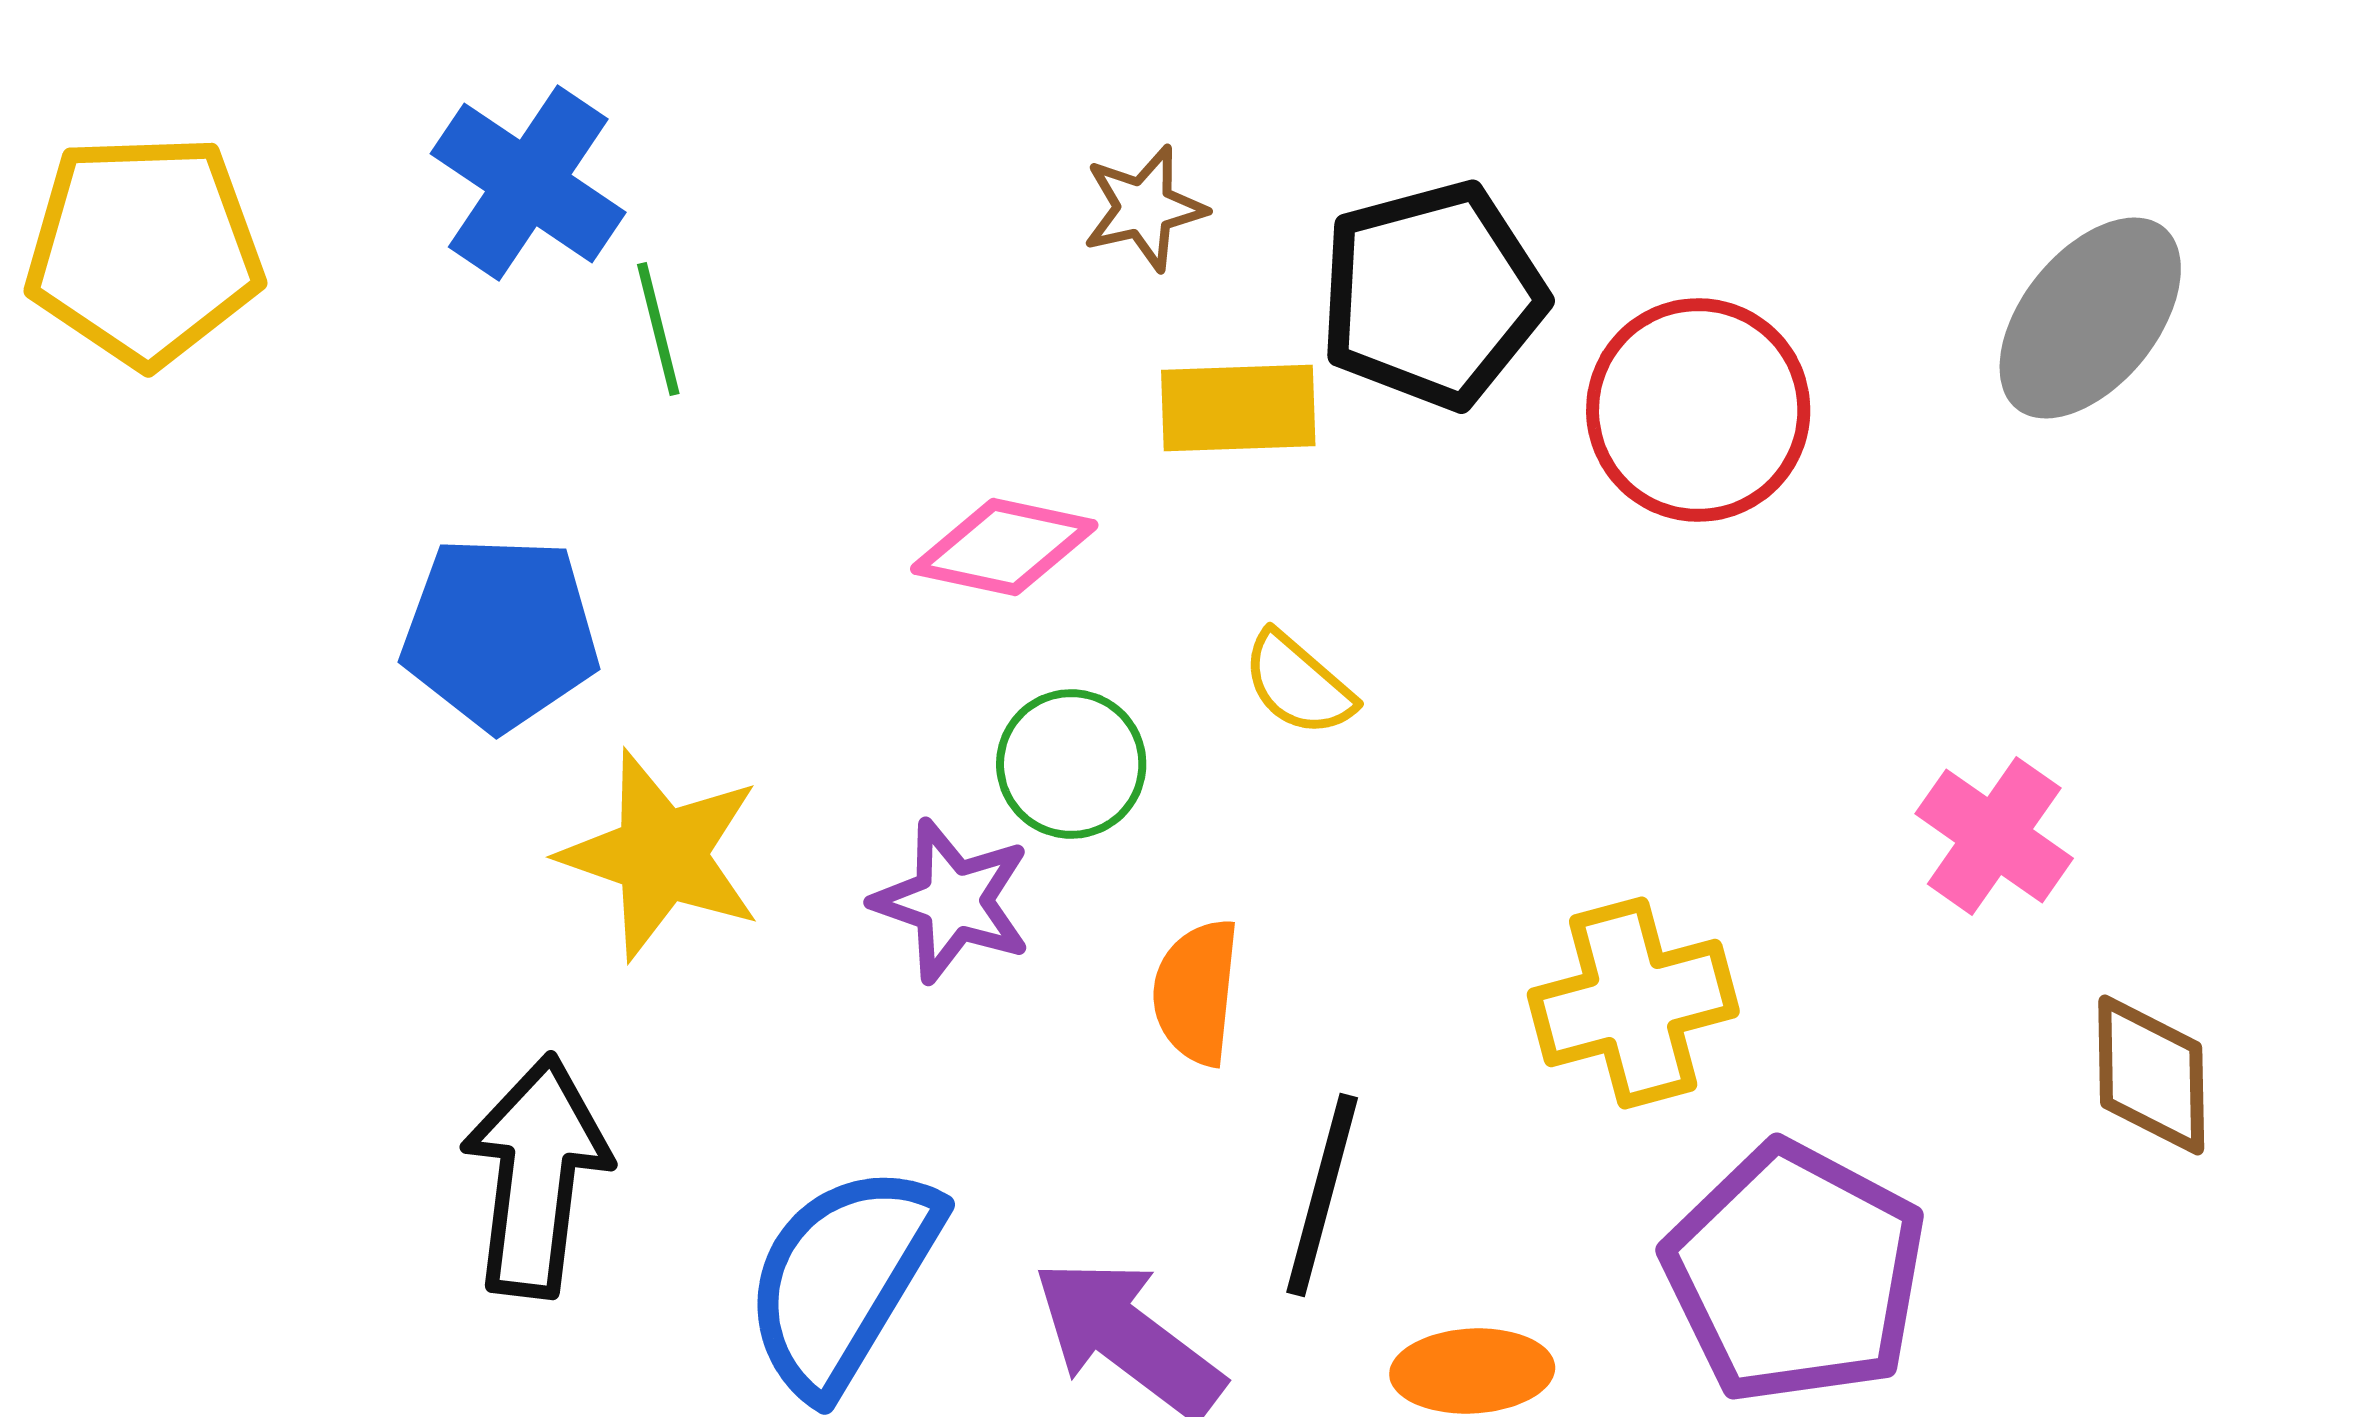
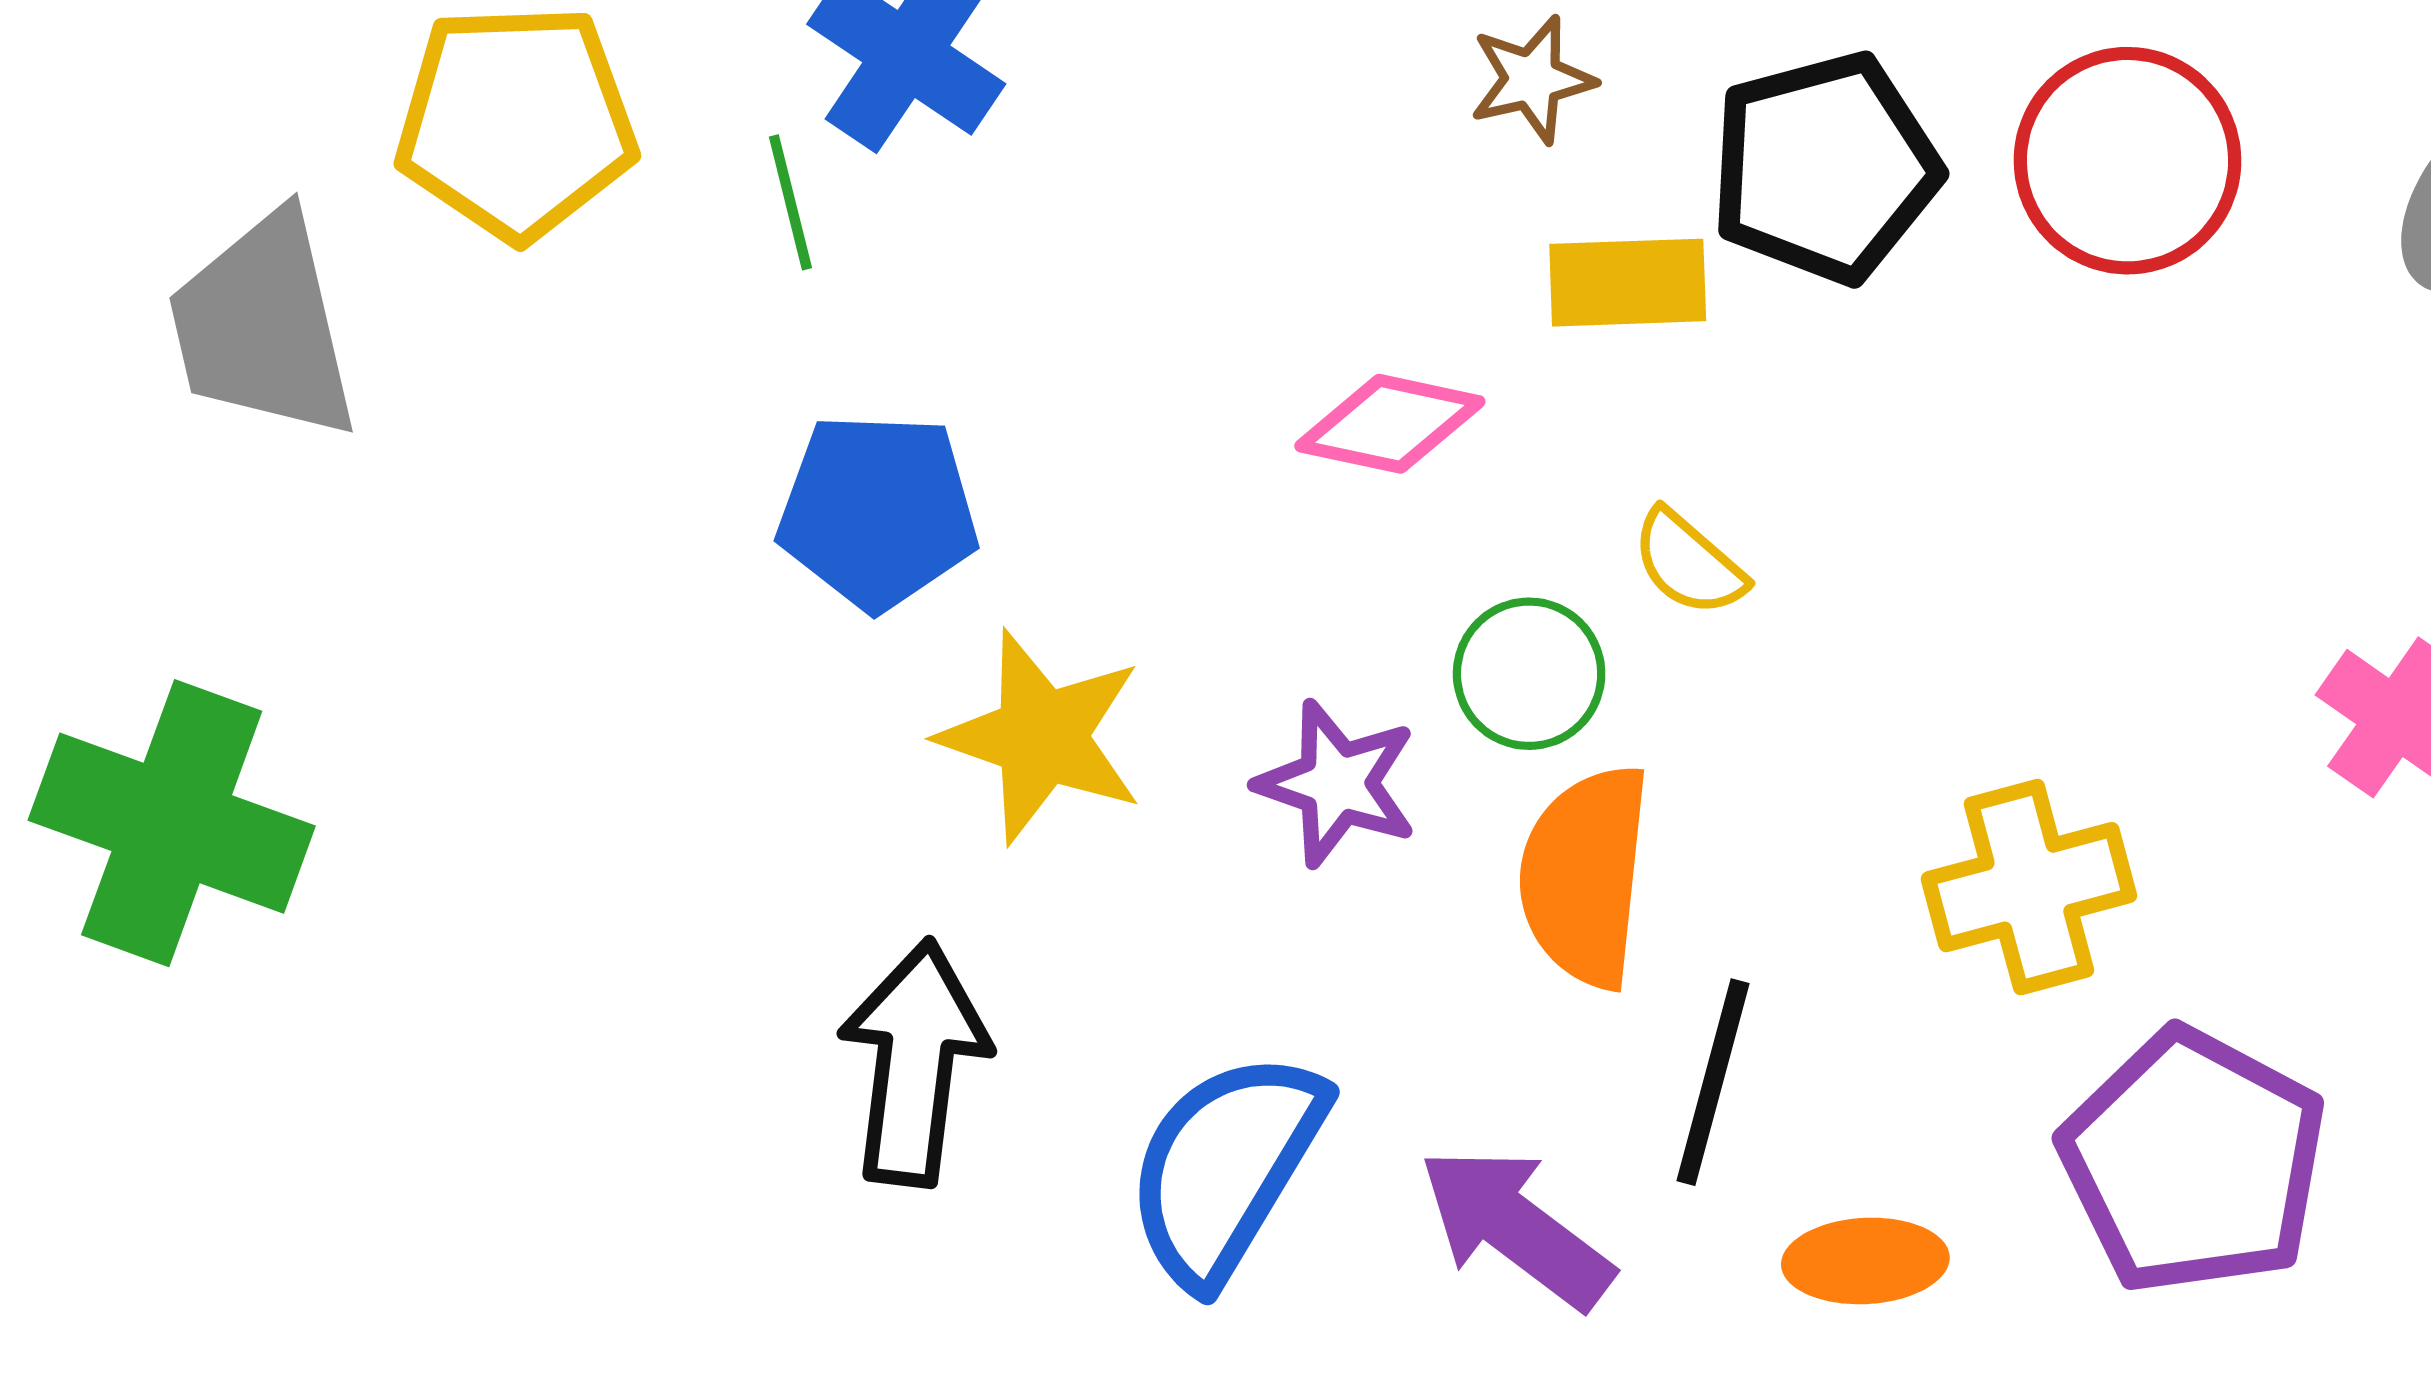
green line: (658, 329) -> (790, 202), moved
red circle: (1698, 410) -> (2128, 161), moved
green circle: (1071, 764) -> (1529, 674), moved
orange semicircle: (1196, 992) -> (1585, 876), size x1.5

